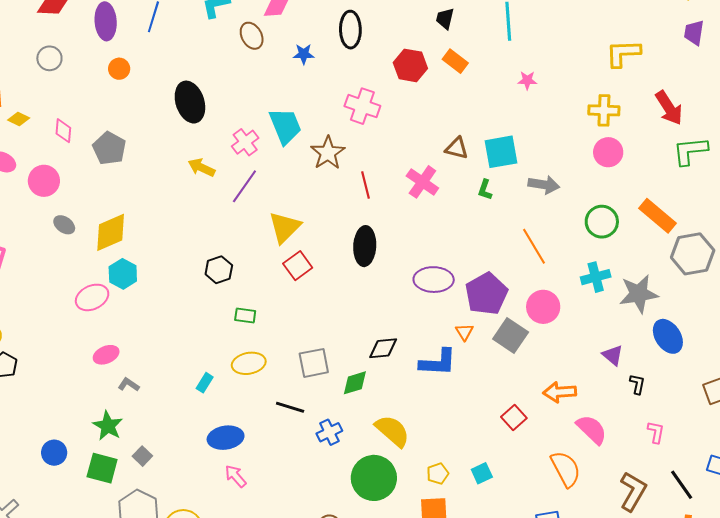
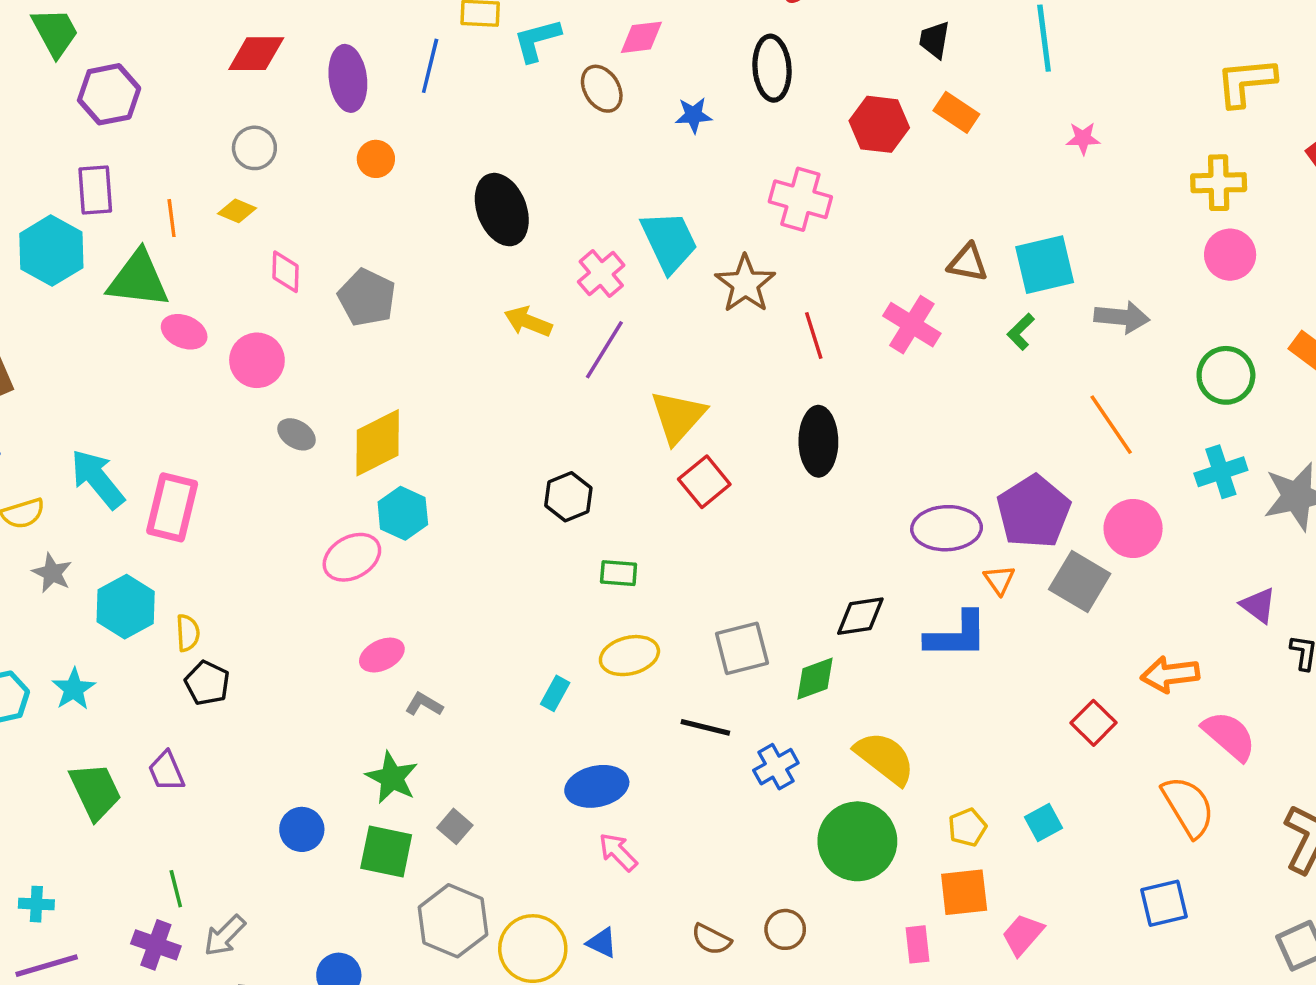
yellow diamond: (19, 119) -> (237, 211), moved
green L-shape: (485, 190) -> (1021, 332), turned 30
purple ellipse: (434, 280) -> (947, 528), moved

